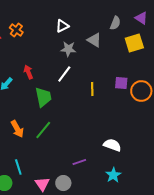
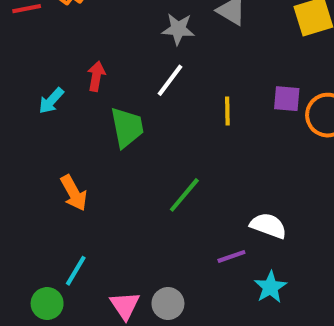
red arrow: (28, 72) -> (96, 76), turned 32
green line: (43, 130) -> (184, 195), moved
purple line: (79, 162) -> (231, 256), moved
cyan line: (18, 167) -> (76, 271), turned 49

